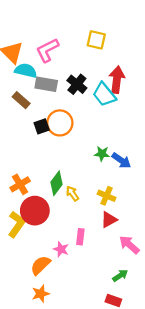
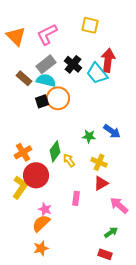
cyan semicircle: (26, 71) -> (46, 80), moved
gray rectangle: (46, 84) -> (46, 64), turned -48
green star: (102, 154) -> (89, 136), moved
pink star: (61, 249) -> (45, 209), moved

